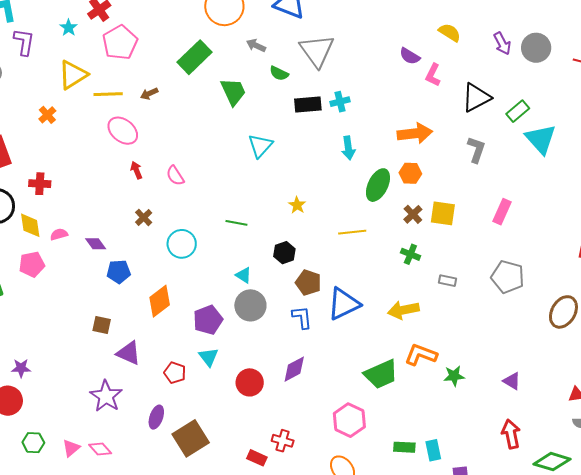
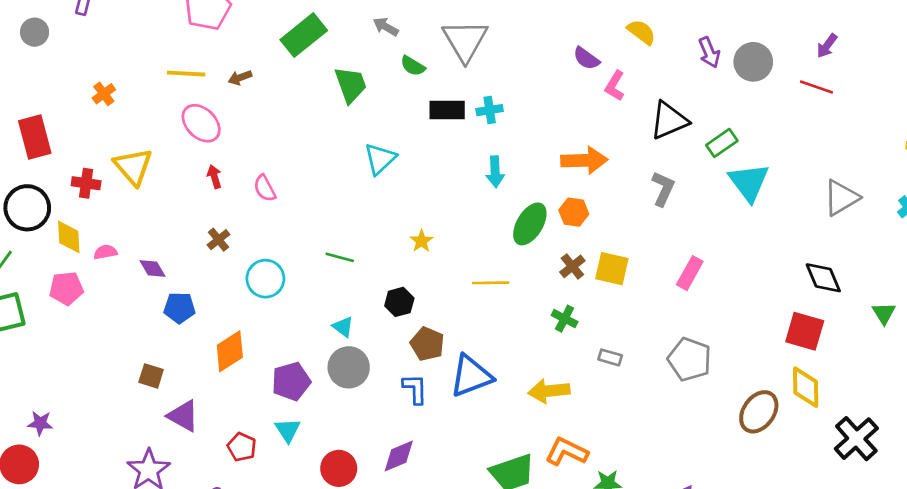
yellow triangle: (73, 75) -> (133, 167), moved, turned -44

